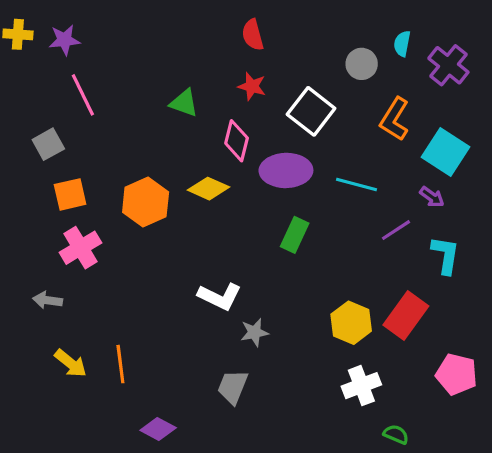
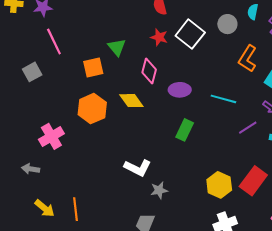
green triangle: (184, 103) -> (117, 47), turned 30
white square: (311, 111) -> (190, 34), moved
purple ellipse: (286, 170) -> (180, 90), size x0.7
yellow diamond: (208, 189) -> (131, 101), turned 30
orange square: (70, 194) -> (93, 68), moved

